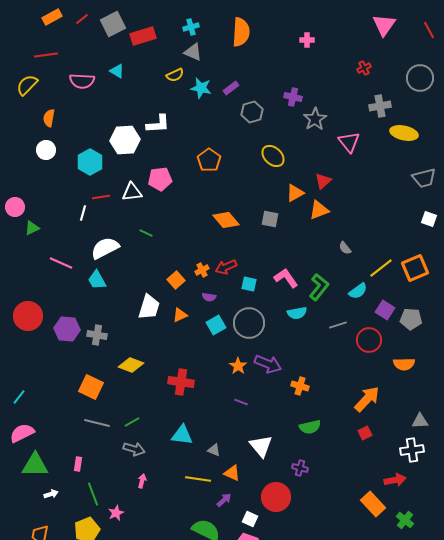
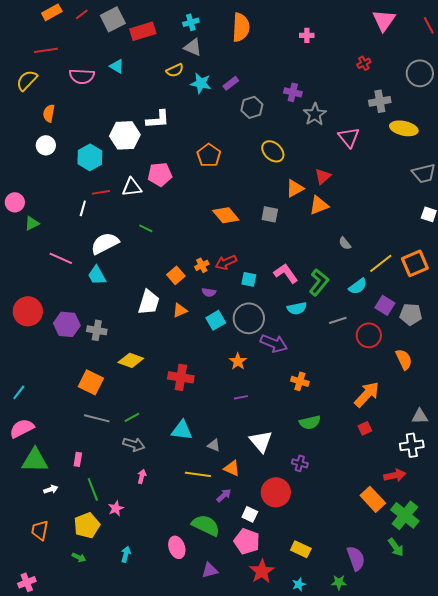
purple arrow: (268, 364) -> (274, 343), moved
orange semicircle: (404, 364) -> (404, 359), turned -115
purple line: (241, 402) -> (241, 397), turned -32
green cross: (405, 520) -> (405, 515), size x1.6

